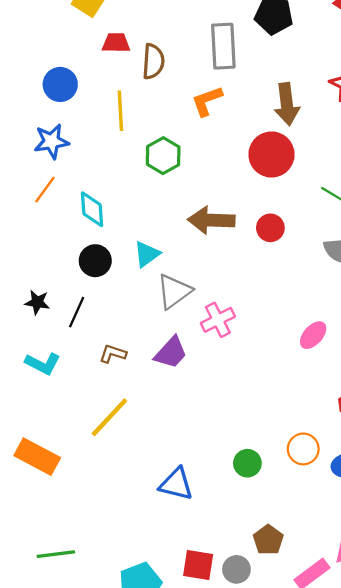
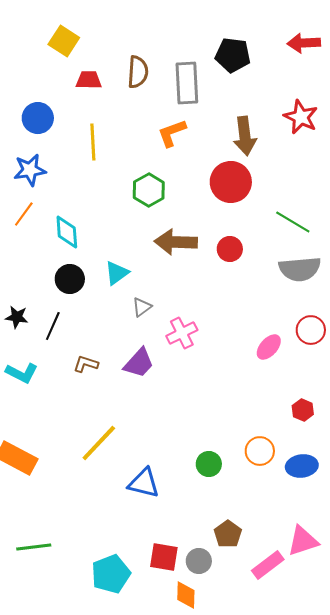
brown semicircle: (153, 61) -> (138, 72), moved
green hexagon: (163, 156) -> (149, 190), moved
gray triangle: (174, 291) -> (142, 307), size x0.6
yellow line: (109, 417) -> (99, 443), moved

